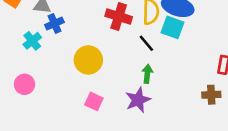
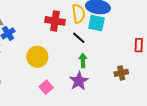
brown cross: (211, 95) -> (121, 73), moved
pink square: (94, 101) -> (46, 87), turned 32

